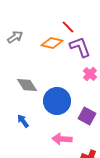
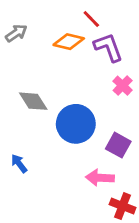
blue arrow: (23, 121) -> (19, 164), moved
pink arrow: (62, 139) -> (100, 178), moved

